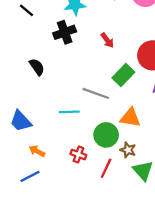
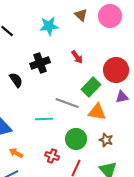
black cross: (65, 32) -> (40, 63), moved
orange triangle: (130, 118) -> (97, 112), moved
brown star: (128, 150) -> (106, 140), moved

